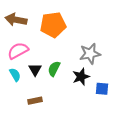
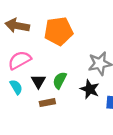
black star: (81, 77) -> (90, 89), turned -30
brown rectangle: (35, 101) -> (47, 103), moved

